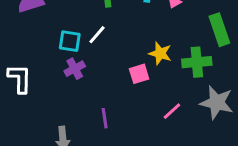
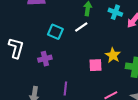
white line: (97, 35) -> (81, 27), moved
purple cross: (75, 69) -> (45, 59), moved

